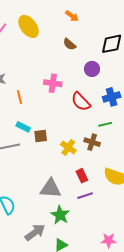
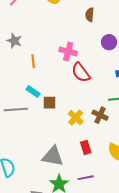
brown semicircle: (70, 44) -> (90, 15), turned 48
red semicircle: (81, 102) -> (81, 73), moved
purple line: (85, 196) -> (86, 178), moved

